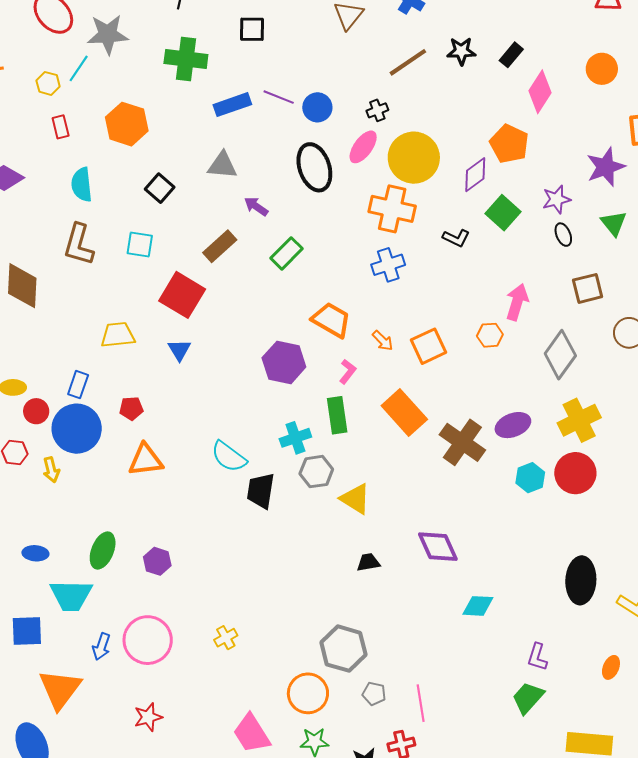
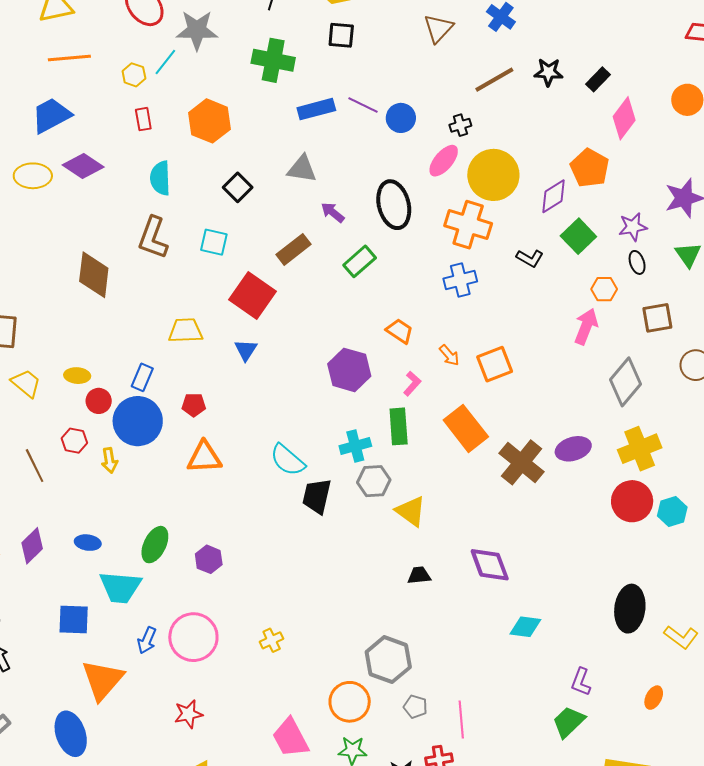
black ellipse: (314, 167) -> (394, 205), moved
orange trapezoid: (331, 320) -> (400, 331), size x0.7
orange hexagon: (490, 335) -> (604, 289), moved
cyan hexagon: (530, 478) -> (672, 511), moved

